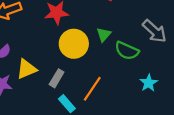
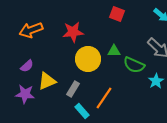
green triangle: (104, 35) -> (114, 51), turned 48
cyan star: (149, 83) -> (156, 81), moved

